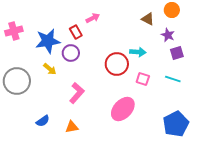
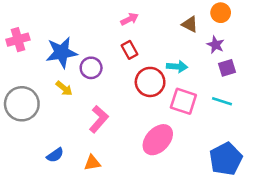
pink arrow: (93, 18) -> (130, 19), moved
red rectangle: (76, 32) -> (130, 50), moved
pink square: (143, 79) -> (183, 101), size x1.5

